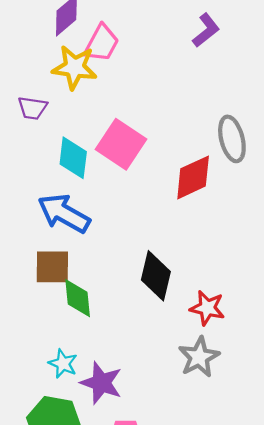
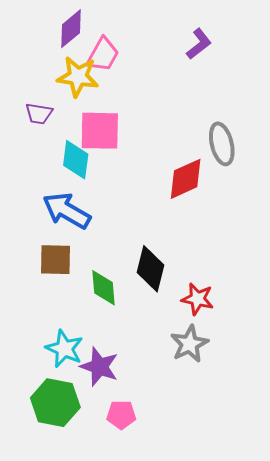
pink square: (121, 144) -> (100, 131), moved, turned -33
green diamond: (78, 298) -> (104, 288), moved
cyan star: (63, 364) -> (64, 349), size x1.4

